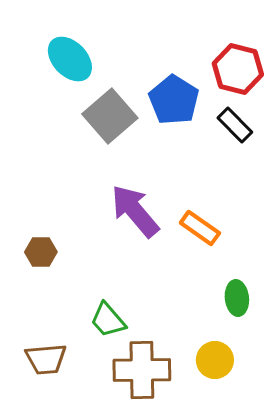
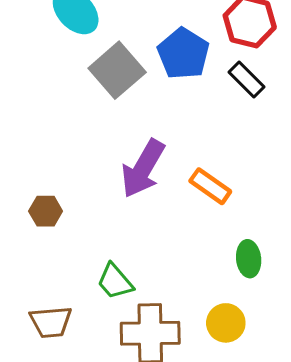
purple arrow: (135, 211) -> (143, 169), turned -110

